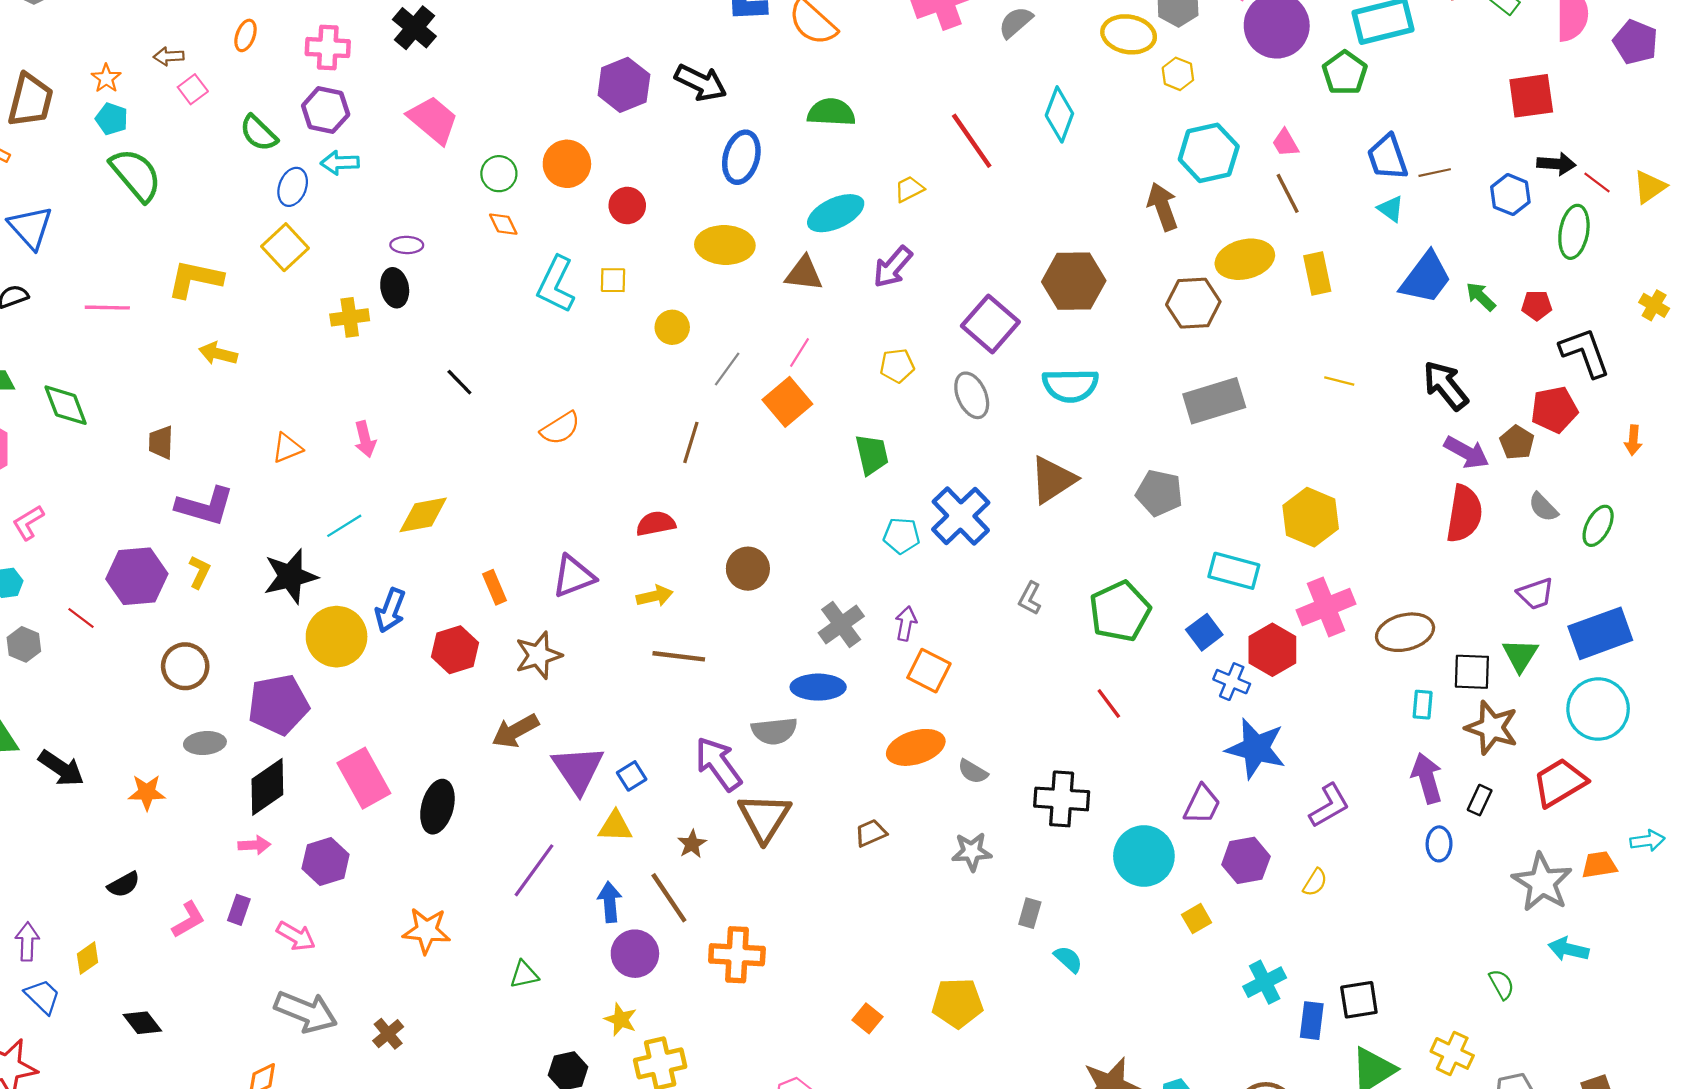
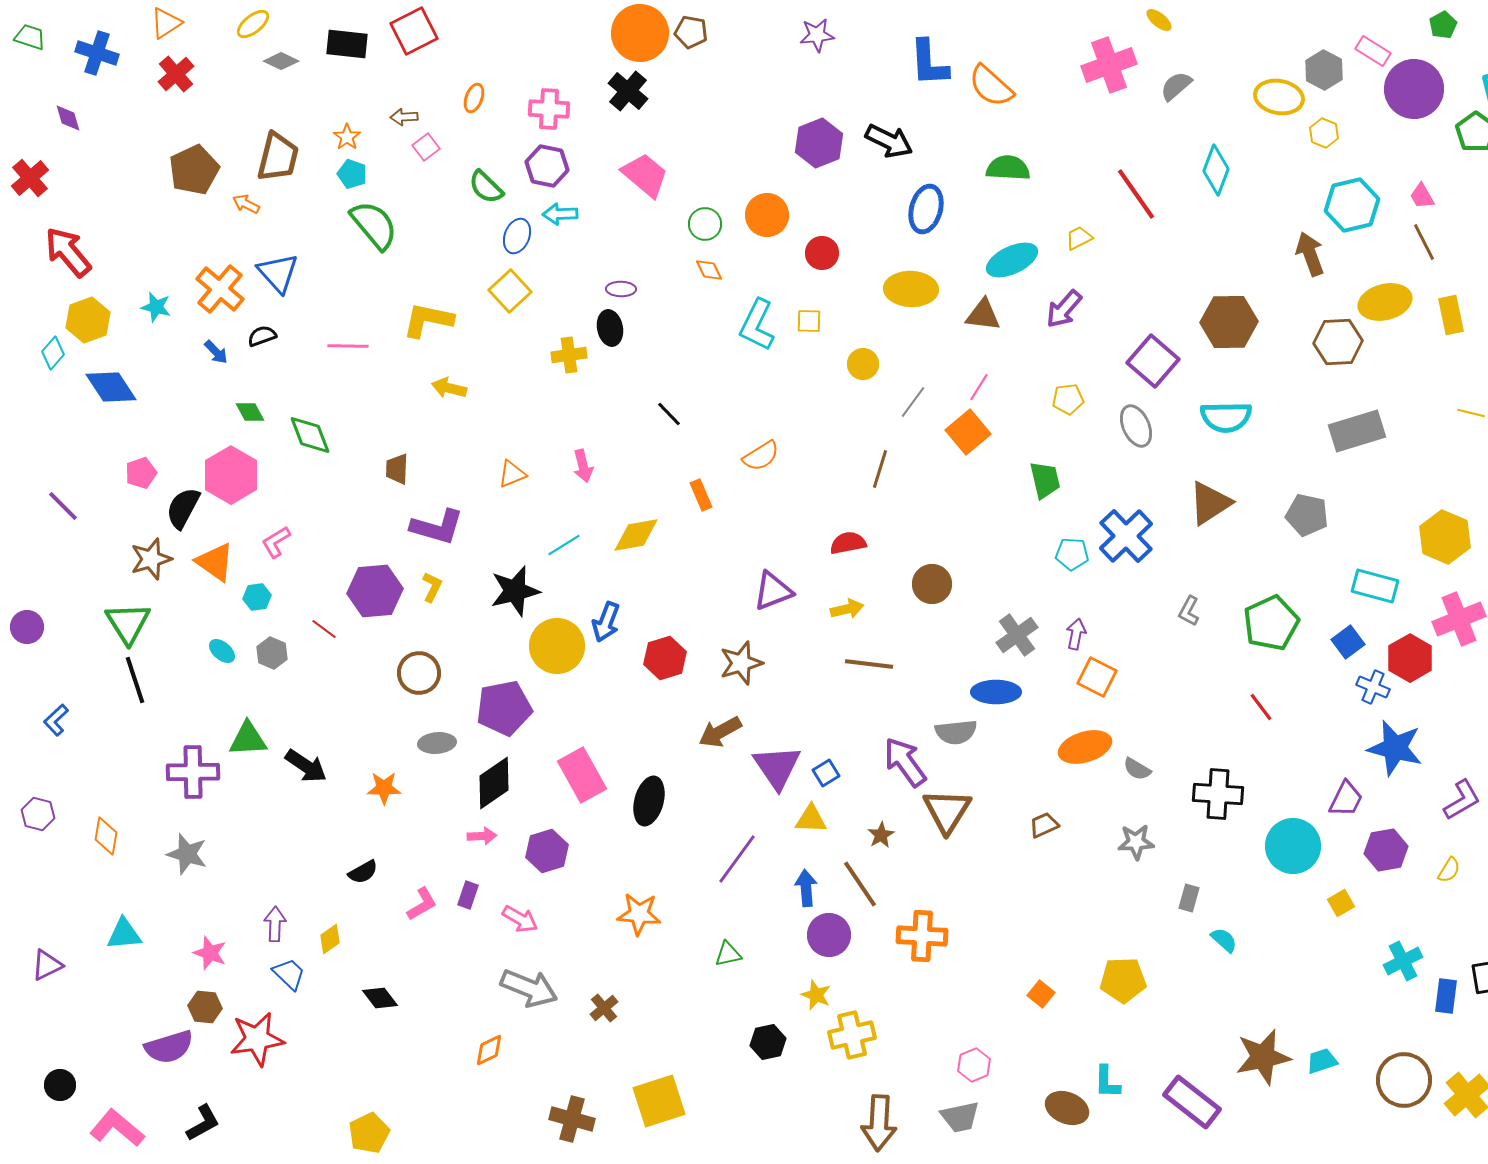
orange rectangle: (495, 587) -> (701, 495), moved

